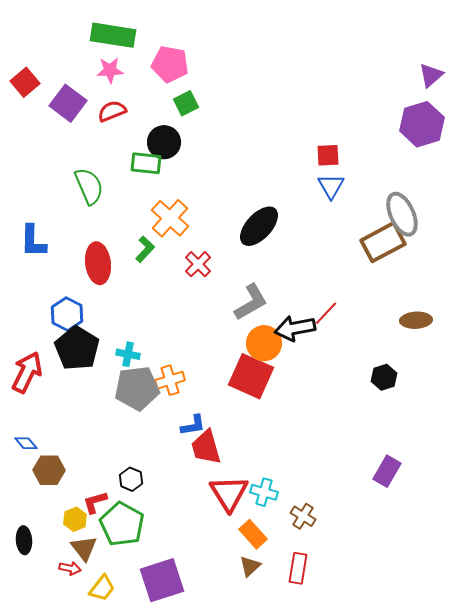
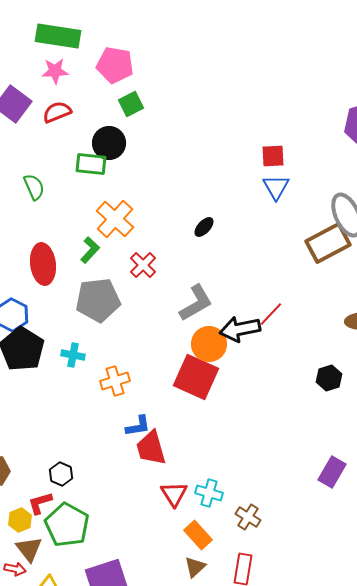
green semicircle: (89, 186) -> (34, 187), size x0.7
black ellipse: (259, 226) -> (204, 227), size x0.5
gray pentagon: (137, 388) -> (98, 300), moved
black hexagon: (131, 479) -> (61, 474), moved
red triangle: (229, 493) -> (174, 494), size x0.7

